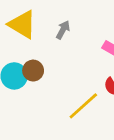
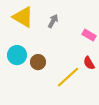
brown circle: (33, 71) -> (38, 62), moved

